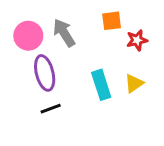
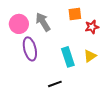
black line: (51, 109) -> (55, 84), moved

